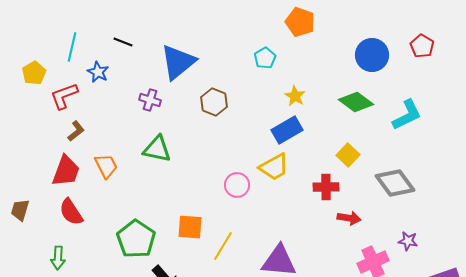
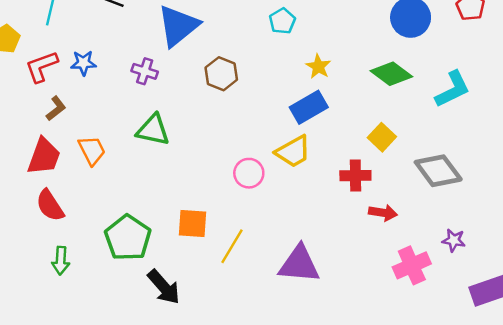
blue star: (98, 72) -> (83, 63), moved, turned -30
green arrow: (58, 258) -> (61, 261), moved

